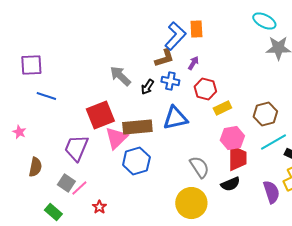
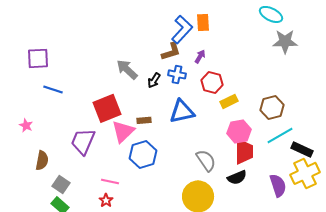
brown rectangle: (137, 127) -> (144, 120), size x0.5
gray square: (66, 183) -> (61, 184), moved
pink line: (79, 188) -> (110, 181), moved, turned 54

